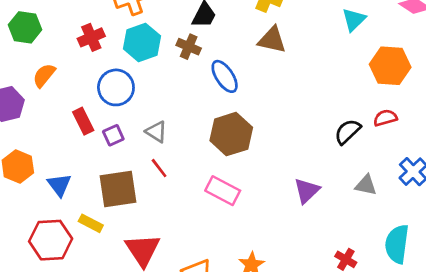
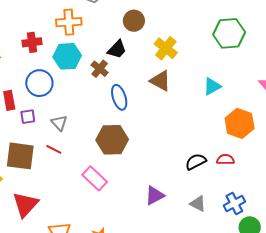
cyan triangle: (354, 20) -> (212, 86), moved
red line: (159, 168) -> (54, 149), turned -42

